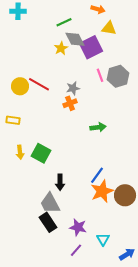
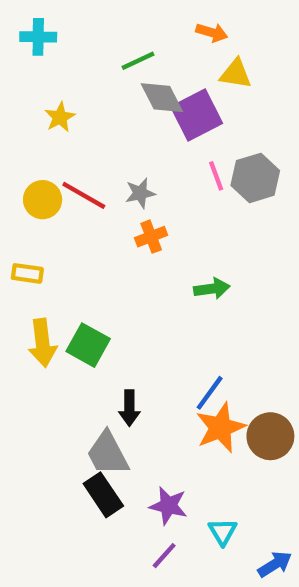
yellow star: (61, 48) -> (60, 117), moved
gray star: (73, 88) -> (140, 193), moved
yellow arrow: (20, 152) -> (43, 343), size x1.5

